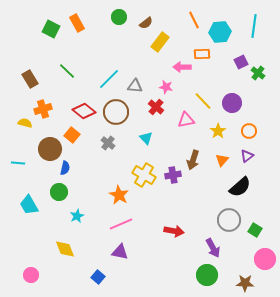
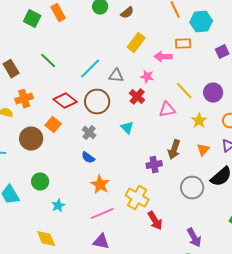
yellow rectangle: (160, 42) -> (136, 43), moved
blue semicircle: (65, 168) -> (88, 158), moved, turned 112
yellow cross: (144, 175) -> (137, 198), moved
gray circle: (229, 220) -> (192, 188), moved
red arrow: (174, 231) -> (155, 221), turned 48

